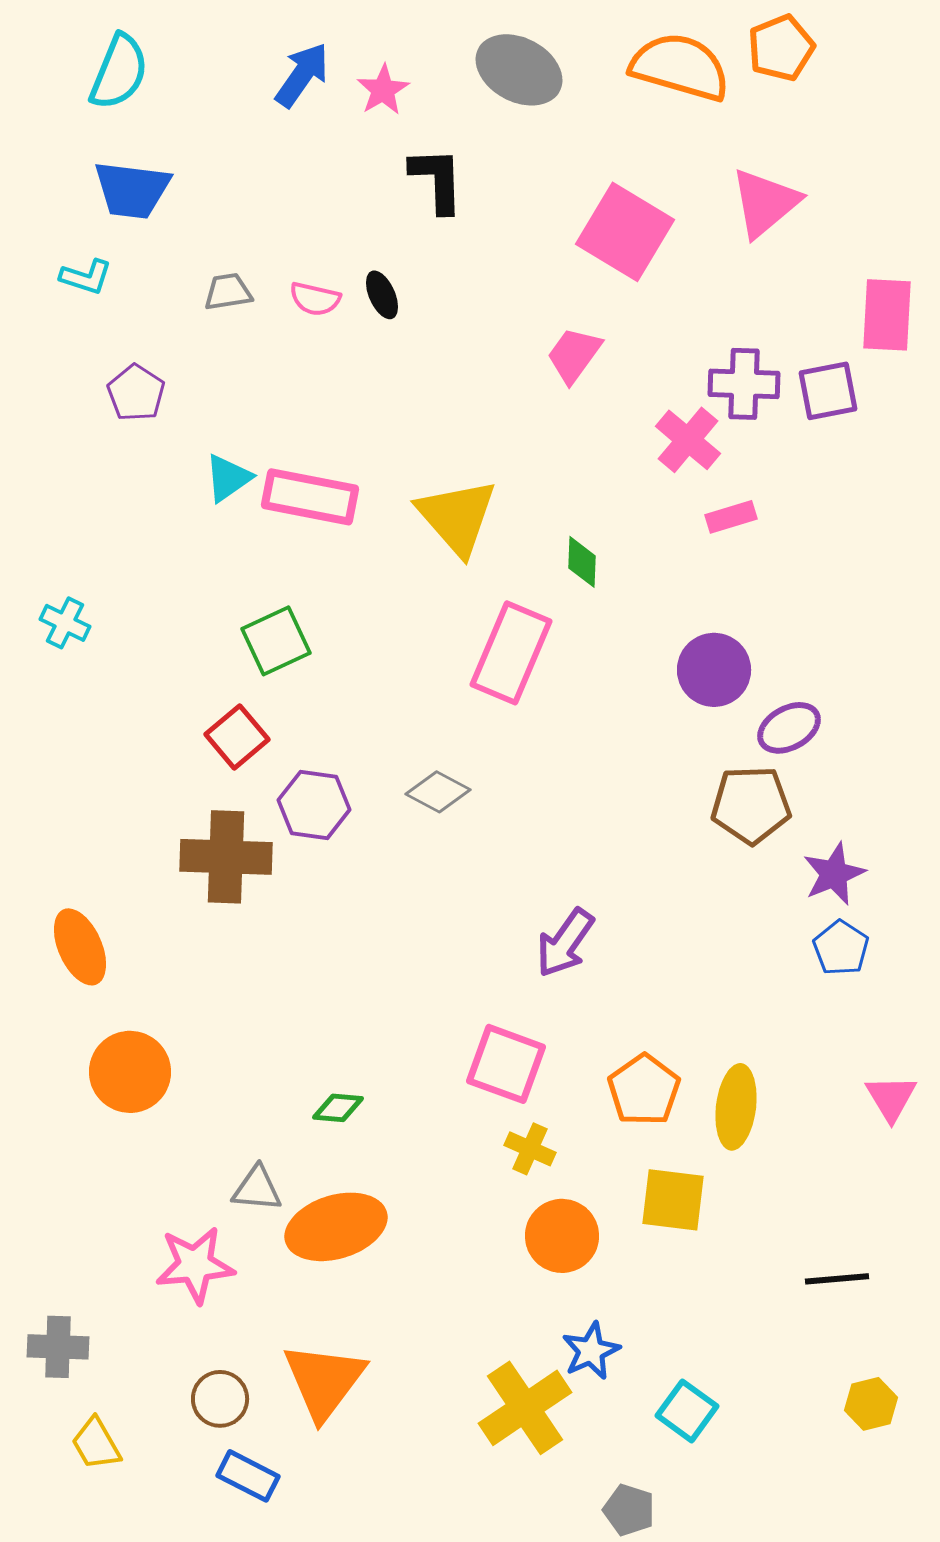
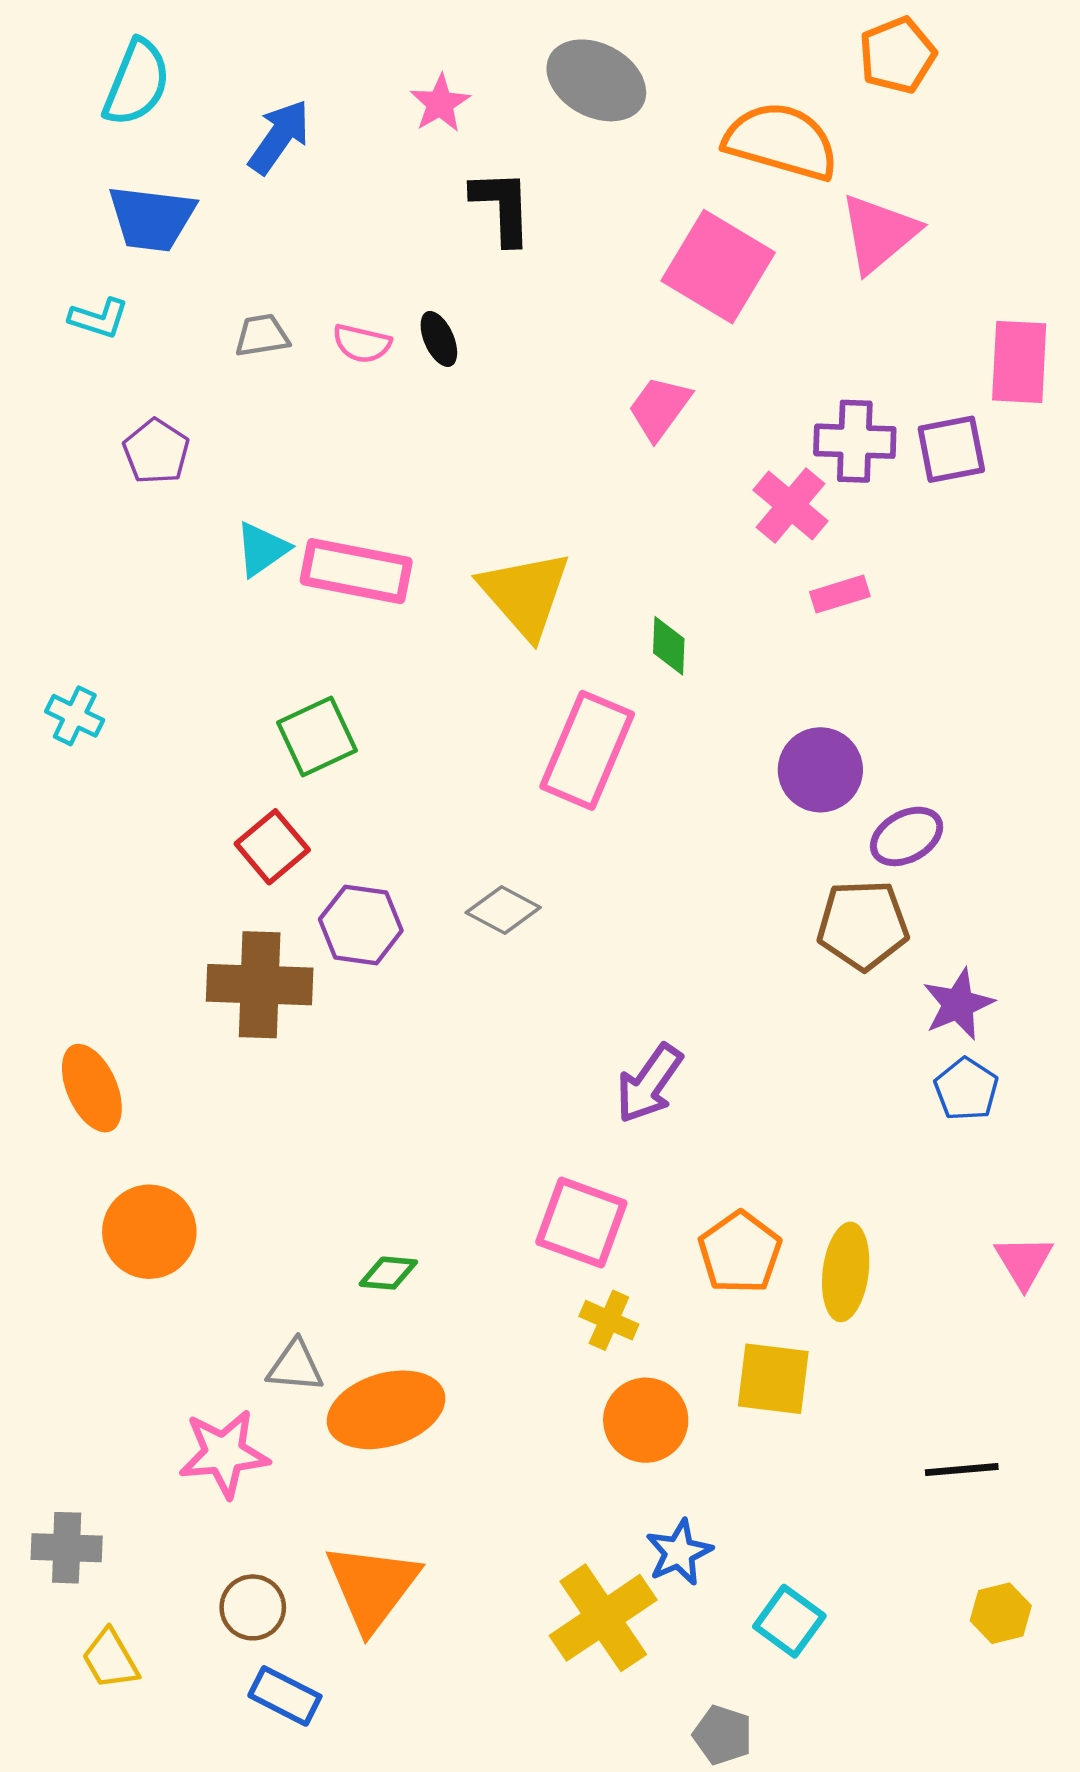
orange semicircle: (680, 67) -> (781, 141), moved
blue arrow: (302, 75) -> (279, 137), moved

